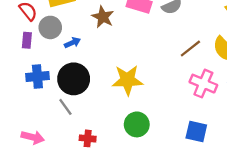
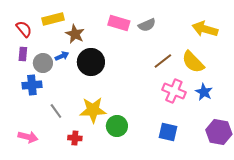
brown star: (103, 17) -> (75, 34), moved
gray circle: (50, 27) -> (43, 63), moved
black circle: (74, 79) -> (91, 62), moved
yellow star: (127, 80) -> (93, 110), moved

